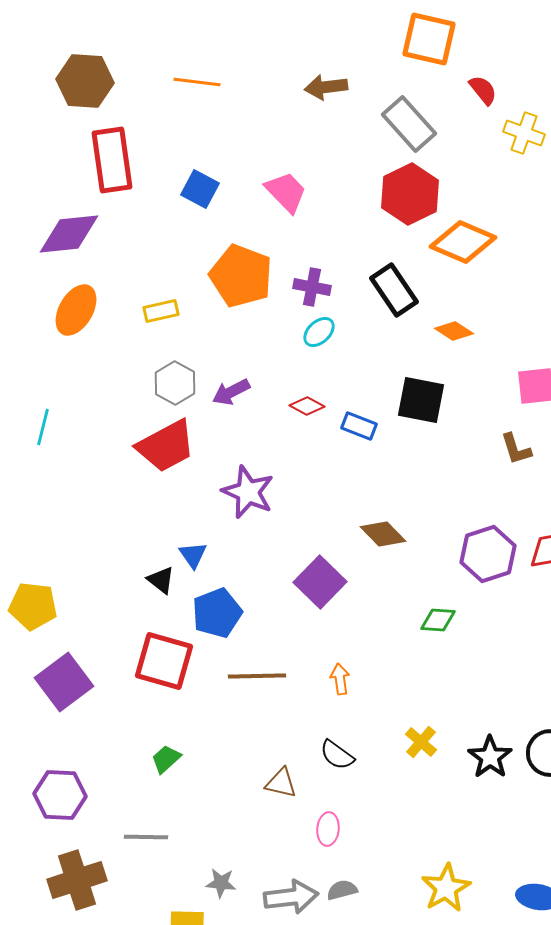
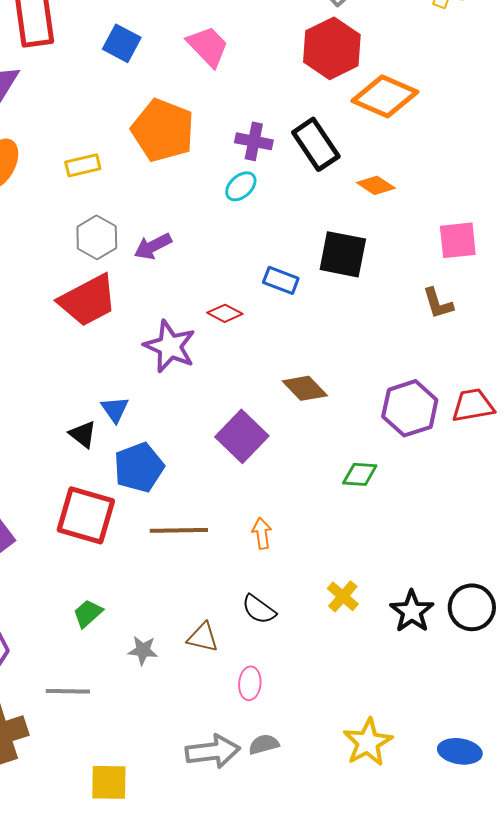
purple cross: (312, 287) -> (254, 141), moved
red diamond: (307, 406) -> (225, 313), moved
gray star: (221, 883) -> (143, 650), moved

